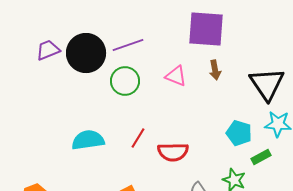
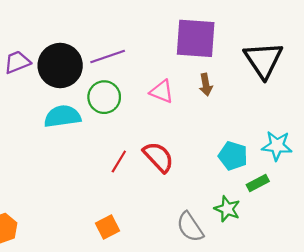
black triangle: (267, 84) -> (263, 60), moved
cyan semicircle: (88, 140) -> (62, 116), moved
red semicircle: (173, 152) -> (158, 157), moved, turned -132

